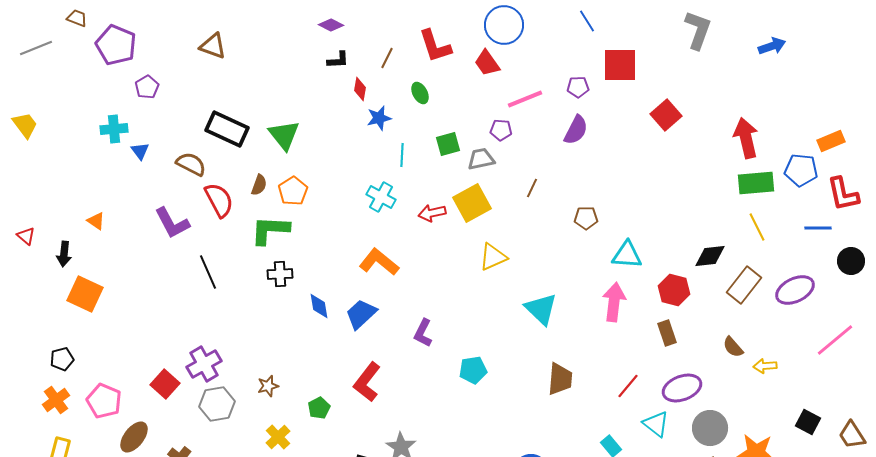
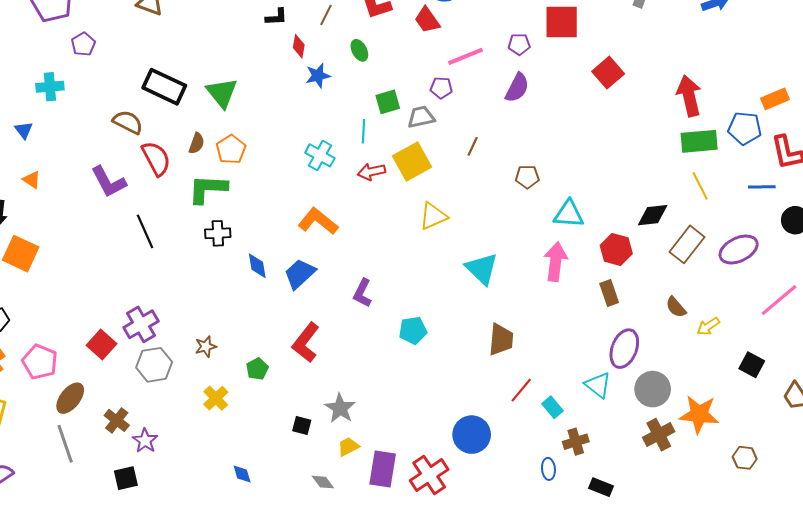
blue triangle: (140, 151) -> (24, 130), moved
cyan line: (402, 155) -> (363, 131), moved
yellow arrow: (765, 366) -> (708, 326), turned -30
red line: (628, 386) -> (521, 390), moved
purple ellipse: (682, 388) -> (624, 349), turned -48
black square: (808, 422) -> (752, 365), moved

